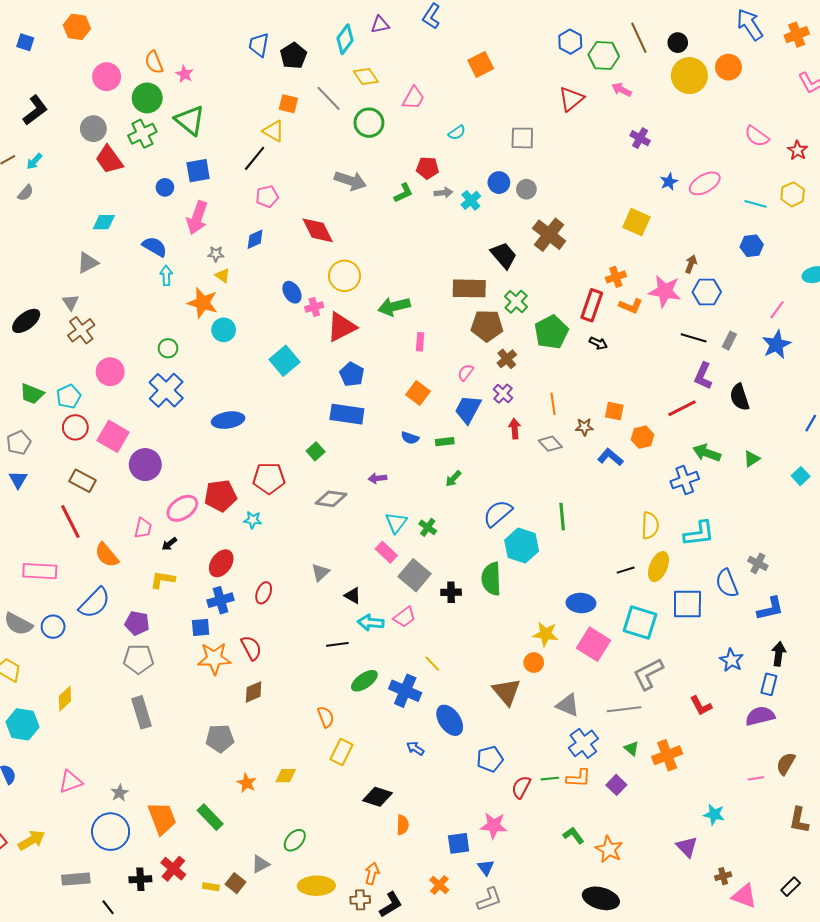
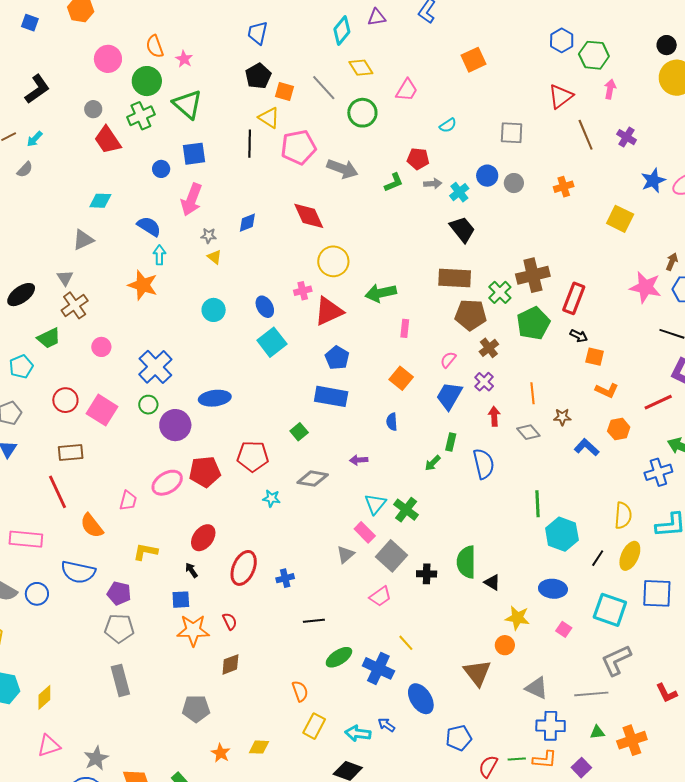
brown line: (639, 38) -> (586, 135), moved
black pentagon: (293, 56) -> (258, 76), moved
pink arrow: (622, 90) -> (610, 89), turned 72
gray circle: (93, 129) -> (93, 109), size x0.7
black line: (255, 158) -> (250, 144), turned -40
blue star: (669, 182) -> (653, 181), size x1.4
pink pentagon: (267, 197) -> (298, 147), moved, size x1.6
brown cross: (549, 235) -> (533, 275), moved, turned 36
black trapezoid: (504, 255) -> (462, 229), moved
orange cross: (616, 277) -> (564, 187), moved
blue ellipse: (292, 292) -> (265, 307), moved
orange star: (203, 303) -> (143, 285), moved
orange L-shape: (631, 306) -> (607, 390), moved
green circle: (168, 348) -> (148, 405), moved
pink circle: (110, 372) -> (101, 347), size x0.7
green trapezoid: (32, 394) -> (49, 338), moved, turned -50
cyan pentagon: (69, 397) -> (21, 367), moved
orange square: (614, 411) -> (595, 357), moved
blue semicircle: (410, 438) -> (392, 422), turned 66
green rectangle: (445, 442) -> (451, 442), moved, turned -72
purple circle: (145, 465) -> (175, 425), moved
brown rectangle: (82, 481) -> (71, 452), turned -35
blue semicircle: (498, 513) -> (484, 464), moved, turned 116
cyan star: (253, 520) -> (271, 498), moved
green cross: (428, 527) -> (406, 510), size x1.4
black arrow: (169, 544) -> (191, 570), moved, turned 91
cyan hexagon: (522, 546) -> (562, 534), moved
black line: (626, 570) -> (598, 558), turned -42
gray triangle: (320, 572) -> (346, 554), moved
red ellipse: (264, 593) -> (244, 568), size x1.6
black triangle: (353, 596) -> (492, 582), moved
blue cross: (220, 600) -> (285, 578), moved, size x0.7
blue semicircle: (94, 603) -> (78, 572), turned 56
cyan arrow: (371, 623) -> (358, 733), moved
pink square: (593, 644) -> (564, 629), size x0.5
red semicircle: (251, 648) -> (230, 621), size x0.7
yellow diamond: (65, 699) -> (44, 697), moved
blue cross: (583, 743) -> (551, 726), turned 36
green triangle: (631, 748) -> (597, 732), turned -49
gray star: (119, 793) -> (96, 758), size x1.4

